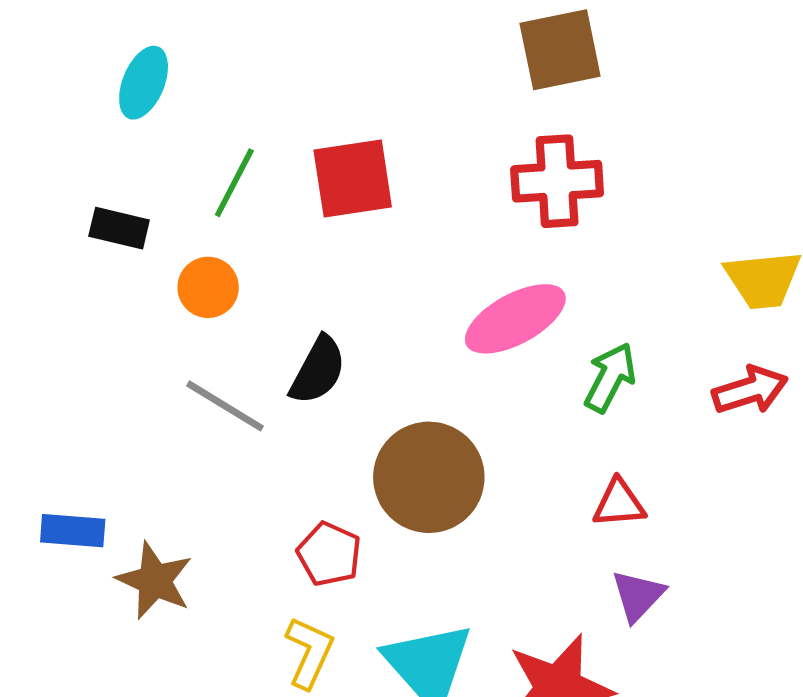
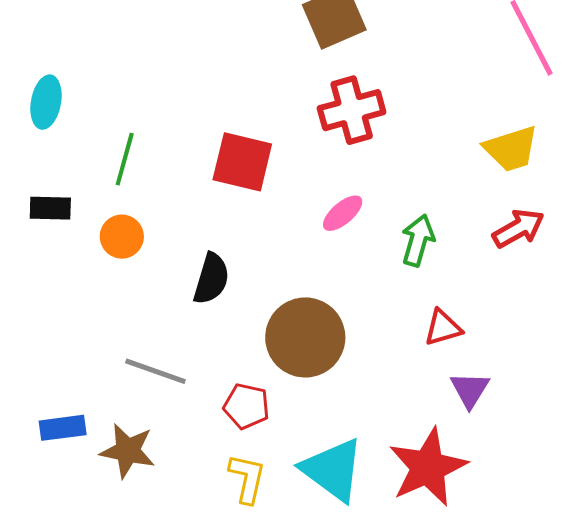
red square: (353, 179) -> (242, 162), moved, turned 34
pink ellipse: (515, 319) -> (343, 213), size x0.6
gray line: (225, 406) -> (155, 371), moved

